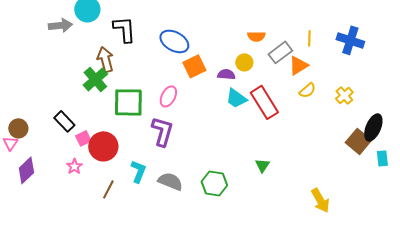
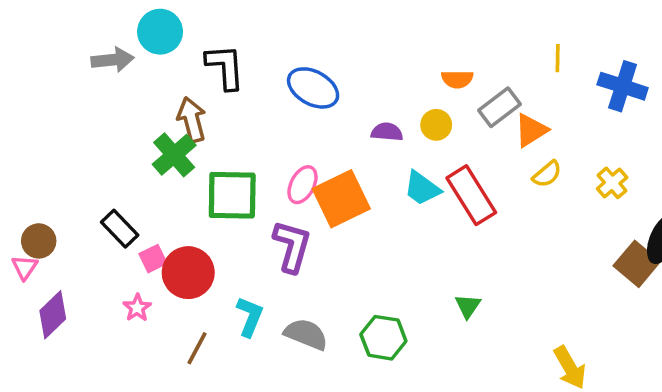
yellow line: (309, 38) -> (558, 58), moved
orange square: (194, 66) -> (341, 199), moved, size x1.4
purple semicircle: (226, 74) -> (387, 132), moved

